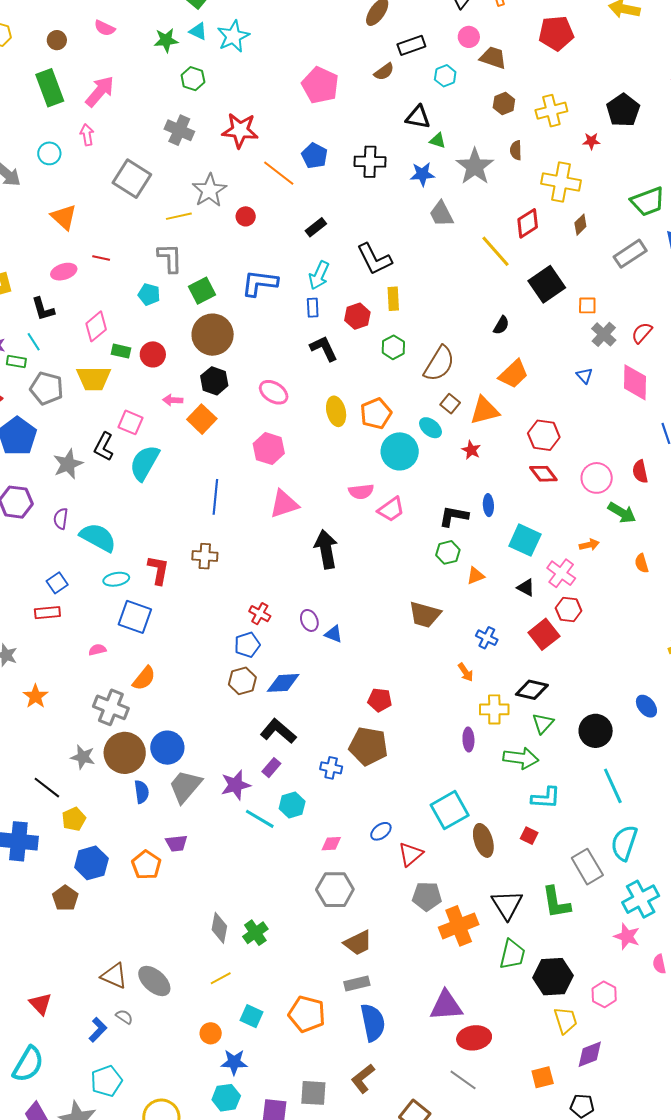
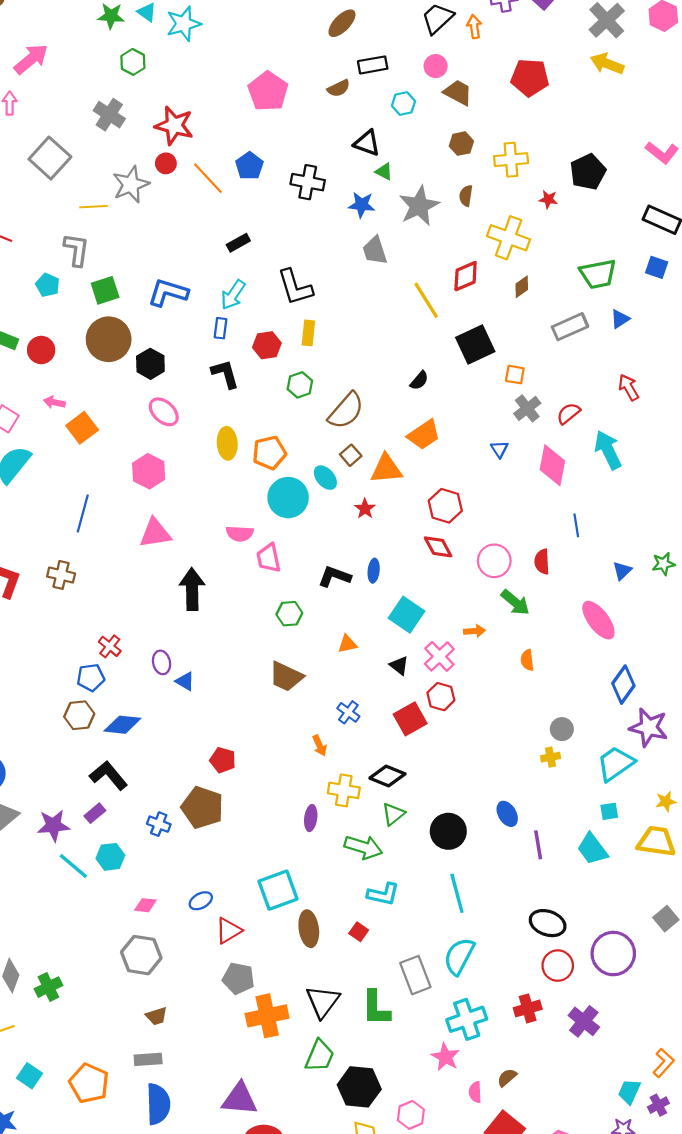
red circle: (246, 216) -> (166, 163), moved
black hexagon: (214, 381) -> (150, 364), moved
pink trapezoid: (391, 509) -> (269, 558), turned 104
green hexagon: (448, 552) -> (289, 614), moved
brown trapezoid: (358, 943) -> (156, 1016), size x0.7

